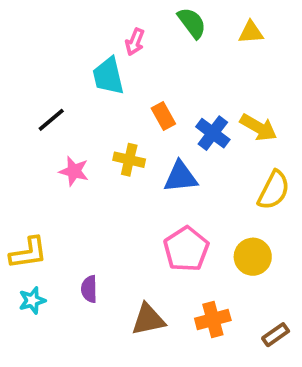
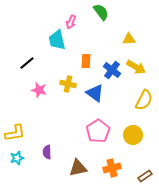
yellow triangle: (251, 32) -> (129, 39), moved
orange rectangle: (163, 116) -> (86, 61), turned 32
blue triangle: (180, 177) -> (95, 93), turned 42

